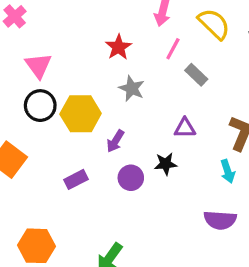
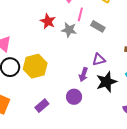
gray star: (132, 88) -> (69, 30), moved
purple arrow: (115, 141) -> (83, 74), moved
black star: (166, 164) -> (106, 82), moved, size x1.5

